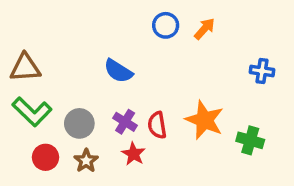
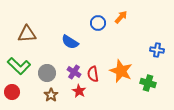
blue circle: (166, 25) -> (98, 23), moved
brown triangle: (25, 68) -> (27, 34), moved
blue cross: (262, 71) -> (157, 50), moved
red circle: (46, 157) -> (12, 92), moved

